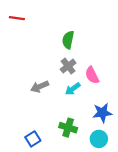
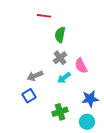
red line: (17, 18) -> (44, 16), moved
green cross: (68, 128) -> (60, 112), turned -35
blue square: (33, 139) -> (29, 96), moved

